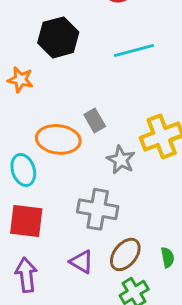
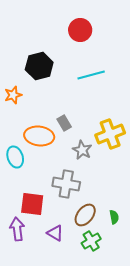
orange star: (20, 80) -> (13, 95), turned -30
red square: (26, 221) -> (32, 204), moved
purple triangle: (82, 262) -> (55, 233), moved

